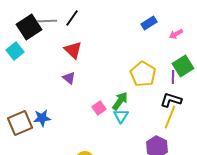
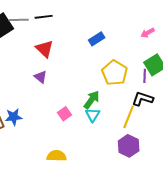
black line: (72, 18) -> (44, 17), turned 48
blue rectangle: (149, 23) -> (97, 39), moved
pink square: (99, 108) -> (65, 114), moved
yellow line: (170, 117) -> (129, 117), moved

